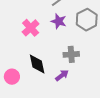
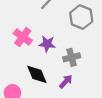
purple star: (59, 21) -> (47, 44), moved

